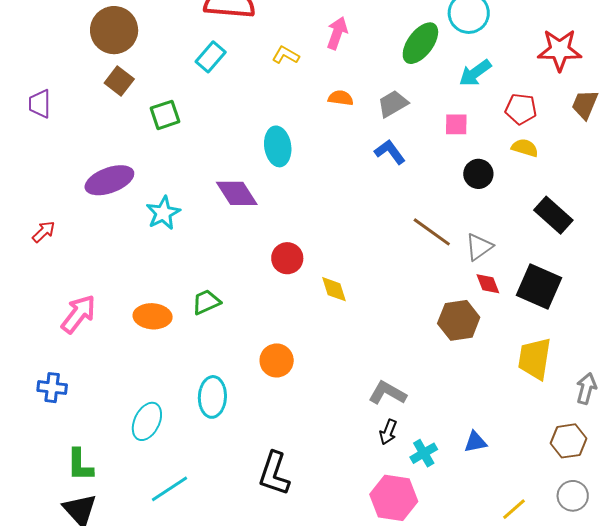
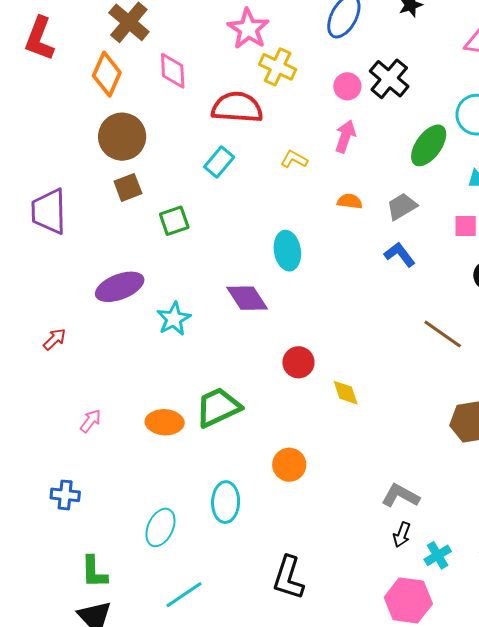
brown square: (119, 81) -> (128, 187), turned 32
purple trapezoid: (40, 104) -> (49, 211), size x1.6
green trapezoid: (206, 302) -> (218, 407), size x1.6
pink arrow: (78, 314) -> (91, 421), size x0.6

